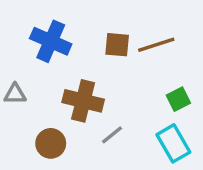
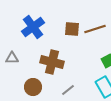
blue cross: (51, 41) -> (33, 27), turned 30
gray line: (112, 135) -> (68, 90), moved

